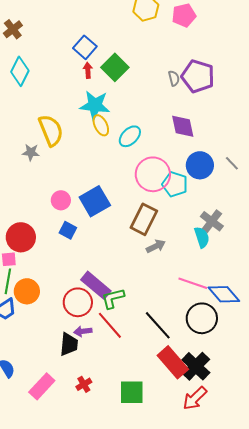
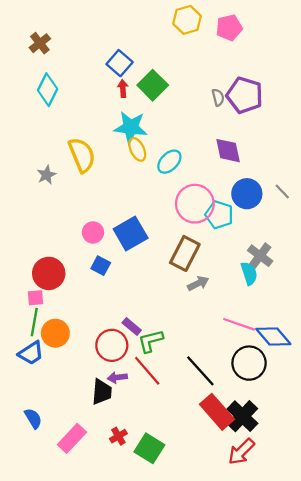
gray star: (31, 152) -> (46, 175), moved, turned -30
purple rectangle: (96, 285) -> (132, 327), size x0.6
green square: (132, 392) -> (149, 448), moved, turned 32

